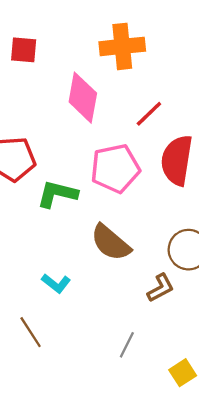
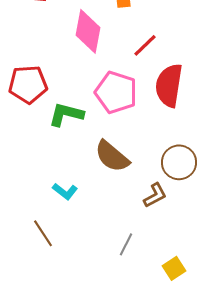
pink pentagon: (115, 168) -> (116, 92), turned 30

